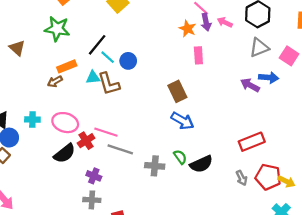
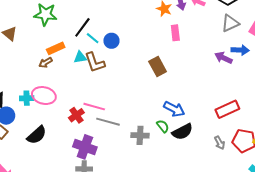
blue arrow: (182, 121) -> (174, 109), moved
pink ellipse: (65, 123) -> (44, 96), moved
black semicircle: (65, 153) -> (37, 135), moved
purple cross: (94, 176) -> (85, 147), size x1.6

